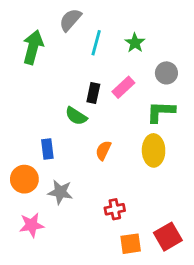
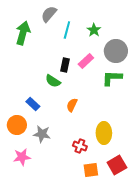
gray circle: (166, 73) -> (116, 51), size x1.5
blue rectangle: (47, 149) -> (33, 104), turned -40
yellow ellipse: (154, 150) -> (104, 133), moved
red cross: (115, 209) -> (80, 146), turned 32

